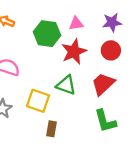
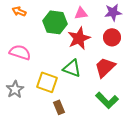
green L-shape: (105, 121) -> (107, 100), turned -30
brown rectangle: (52, 129) -> (59, 107), turned -32

